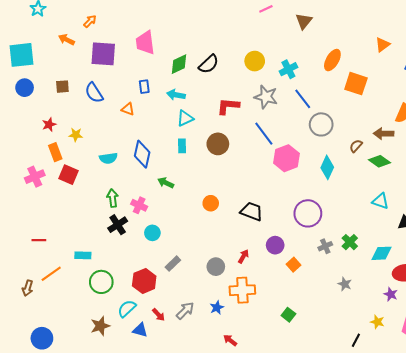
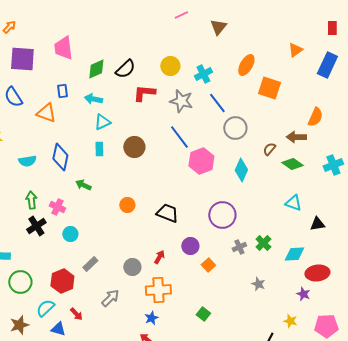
red L-shape: (228, 106) -> (144, 93), moved
orange triangle: (128, 109) -> (46, 113), size x1.5
blue star: (217, 308) -> (151, 318), moved
gray arrow: (185, 311) -> (110, 298), moved

